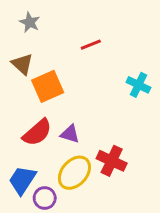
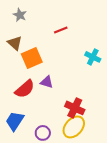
purple triangle: (70, 134) -> (47, 82), moved
yellow ellipse: (74, 173) -> (74, 127), moved
purple circle: (45, 198) -> (43, 133), moved

